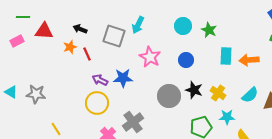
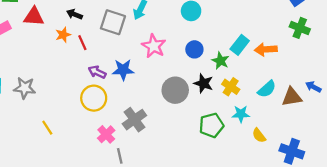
green star: (209, 30) -> (220, 61), moved
cyan rectangle: (226, 56) -> (240, 45), turned 36

